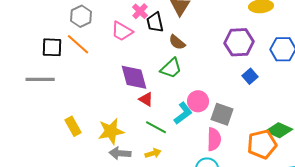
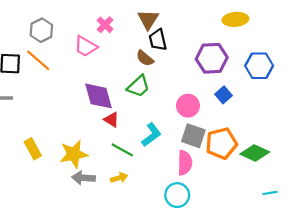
black trapezoid: (155, 22) -> (158, 40), moved
pink circle: (198, 101) -> (188, 106), moved
orange pentagon: (262, 144) -> (221, 143), moved

